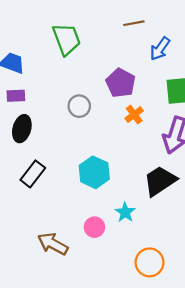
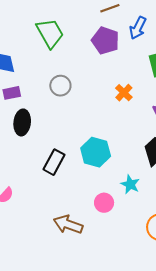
purple pentagon: (121, 83) -> (105, 40), moved
gray circle: (79, 106) -> (60, 86), moved
black rectangle: (33, 174) -> (54, 162), moved

